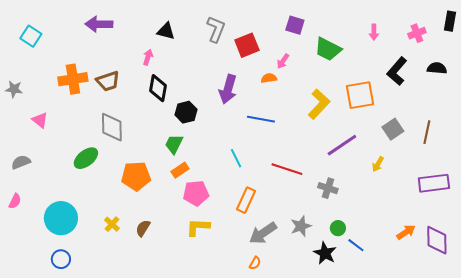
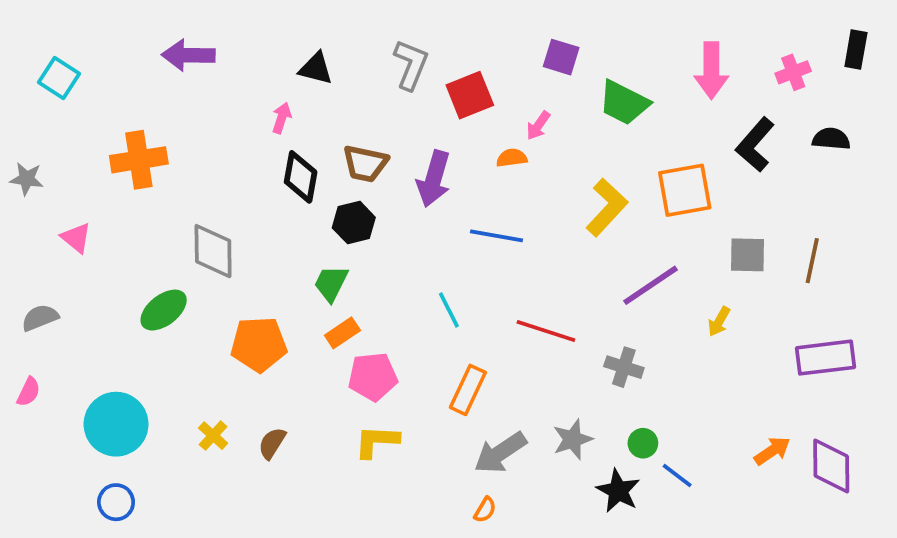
pink arrow: (374, 32) -> (711, 70), size x1.8
brown trapezoid: (108, 81) -> (365, 164), moved, turned 30
gray square: (393, 129) -> (748, 255), turned 35

